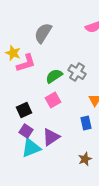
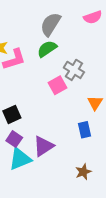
gray semicircle: (43, 33) -> (51, 24), moved
green semicircle: (54, 76) -> (47, 49), moved
pink square: (53, 100) -> (58, 85), moved

